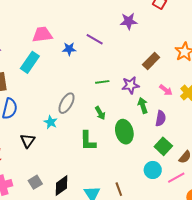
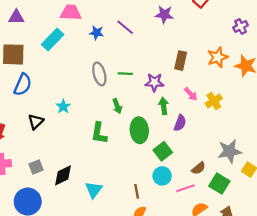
brown rectangle: (151, 61) -> (181, 61), turned -42
gray ellipse: (66, 103) -> (99, 74), moved, turned -55
green square: (163, 146) -> (163, 151), moved
brown line: (119, 189) -> (137, 191), moved

